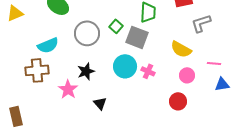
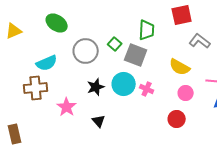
gray L-shape: (201, 23) -> (200, 41), turned 55
black star: (86, 71) -> (96, 87), moved

